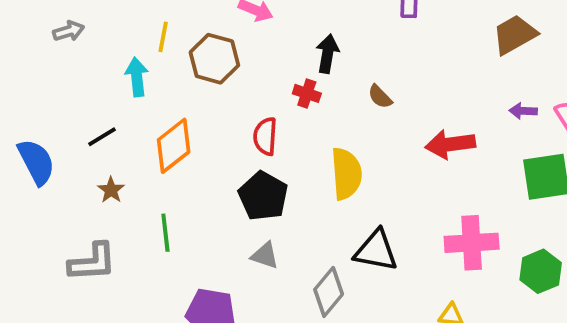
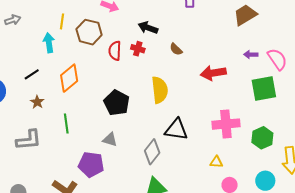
black arrow: (327, 54) -> (148, 28), turned -78
red semicircle: (265, 136) -> (115, 51), moved
gray triangle: (265, 255) -> (110, 140), moved

